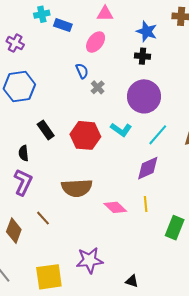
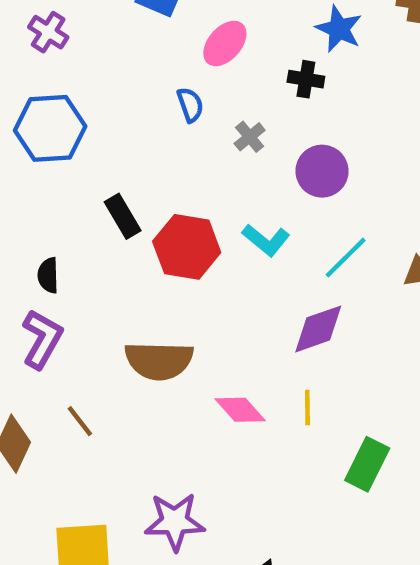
black cross: (143, 56) -> (306, 79), moved
gray cross: (98, 87) -> (250, 137), moved
purple circle: (144, 96) -> (322, 171), size x0.7
black rectangle: (46, 130) -> (123, 216), moved

